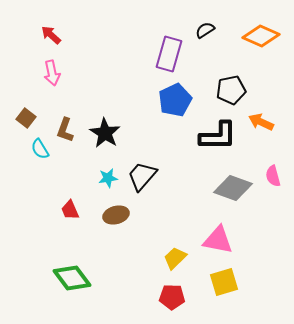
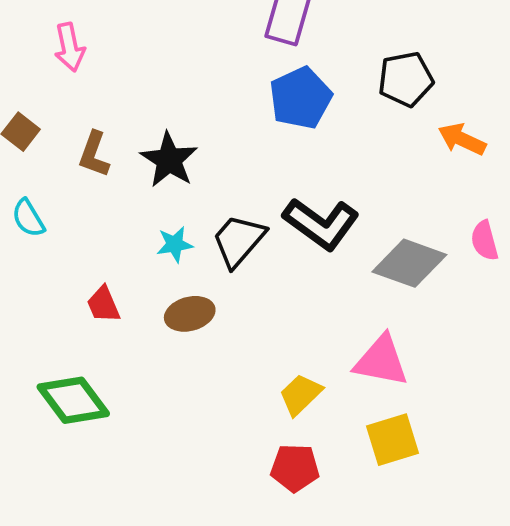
black L-shape: (218, 136) -> (321, 224), moved, turned 36
cyan semicircle: (40, 149) -> (28, 218), moved
green diamond: (72, 278) -> (73, 400), moved

